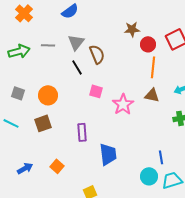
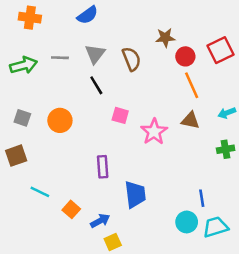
orange cross: (24, 13) -> (30, 18), turned -36
brown semicircle: (97, 54) -> (131, 59), moved
orange line: (153, 67) -> (192, 85), turned -30
cyan line: (11, 123) -> (40, 192), moved
brown square: (43, 123) -> (16, 156), moved
blue arrow: (25, 168) -> (100, 221), moved

